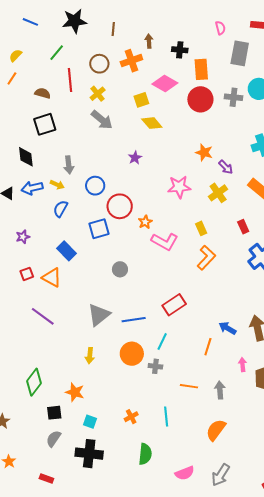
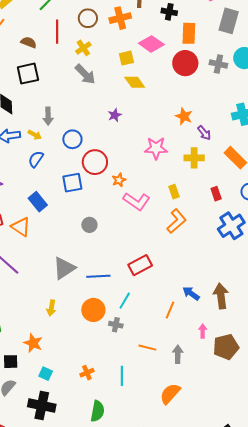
yellow cross: (218, 193) -> (194, 158), turned 30

